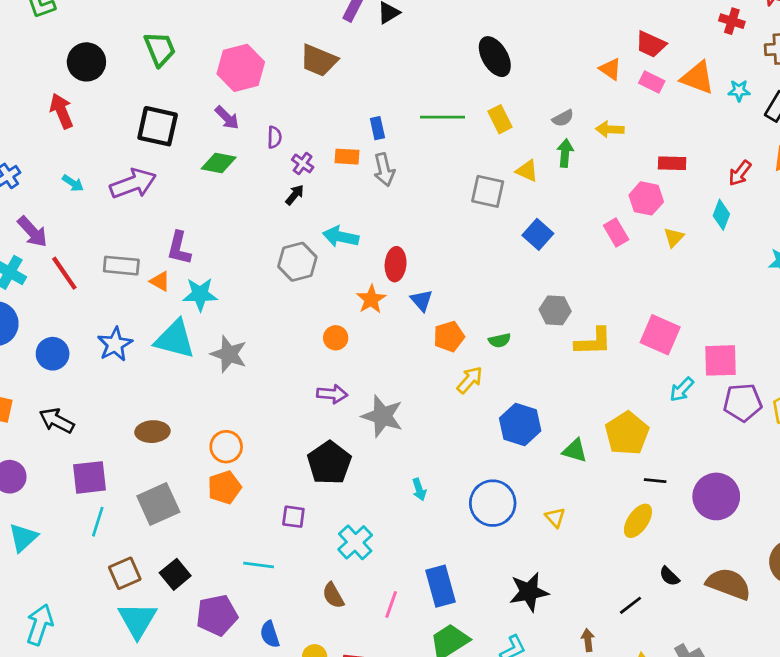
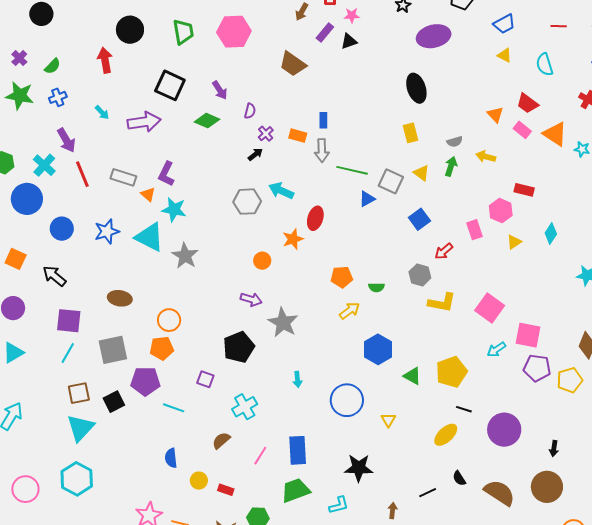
pink hexagon: (241, 68) -> (234, 32), moved
green line: (443, 117) -> (352, 170), moved
red arrow: (740, 173) -> (444, 251), moved
blue triangle: (422, 300) -> (367, 199), moved, turned 30
brown semicircle: (333, 595) -> (221, 440), turned 66
purple pentagon: (217, 615) -> (145, 381), moved

